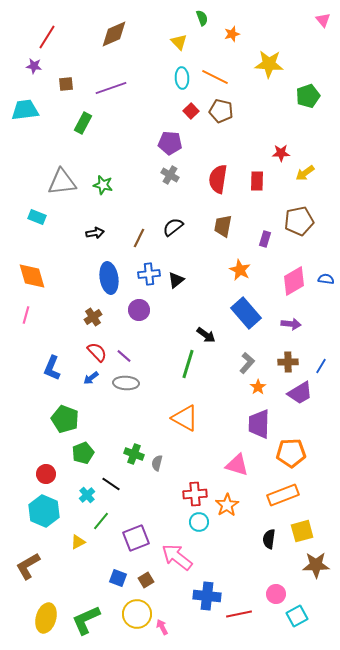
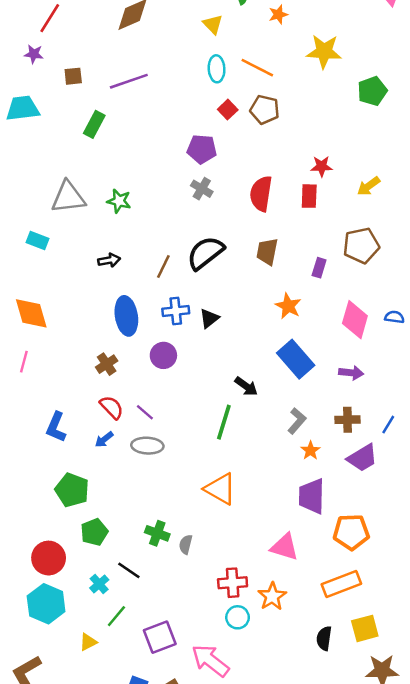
red star: (281, 153) -> (322, 166), moved
black semicircle: (173, 227) -> (205, 253), size x1.5
pink diamond: (294, 281) -> (355, 320), turned -44
red circle: (46, 474) -> (49, 558), size x1.4

